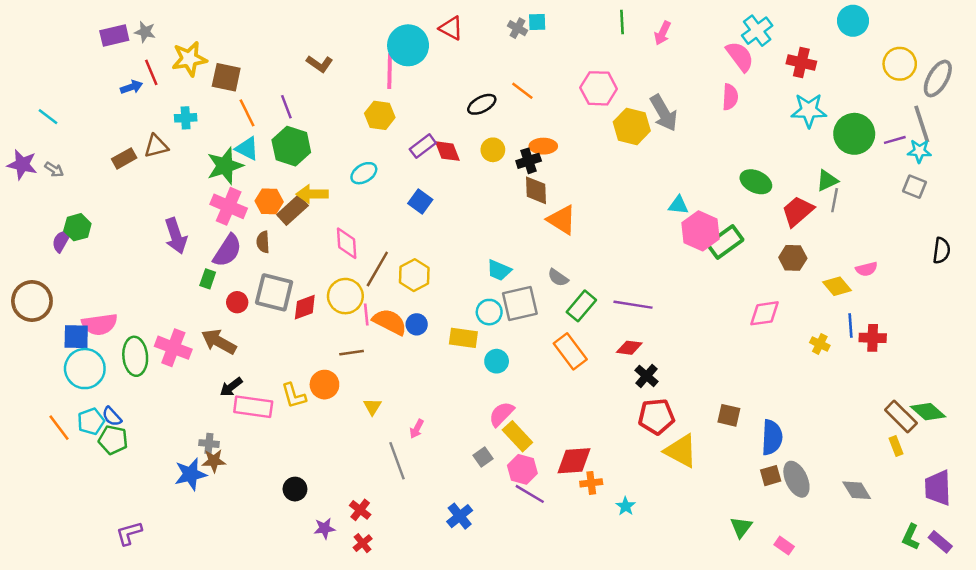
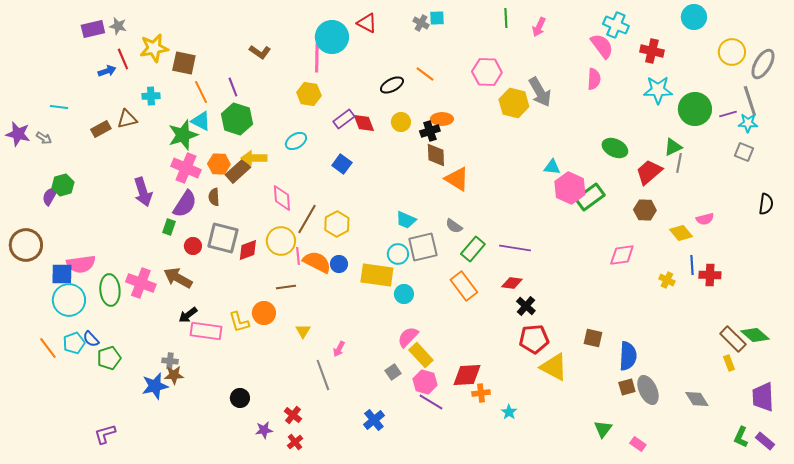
cyan cross: (757, 31) -> (616, 25), turned -30
cyan line: (48, 117) -> (59, 107), moved, turned -30
yellow rectangle: (463, 338) -> (377, 275), size x1.4
green pentagon: (113, 440) -> (109, 358), moved, turned -30

